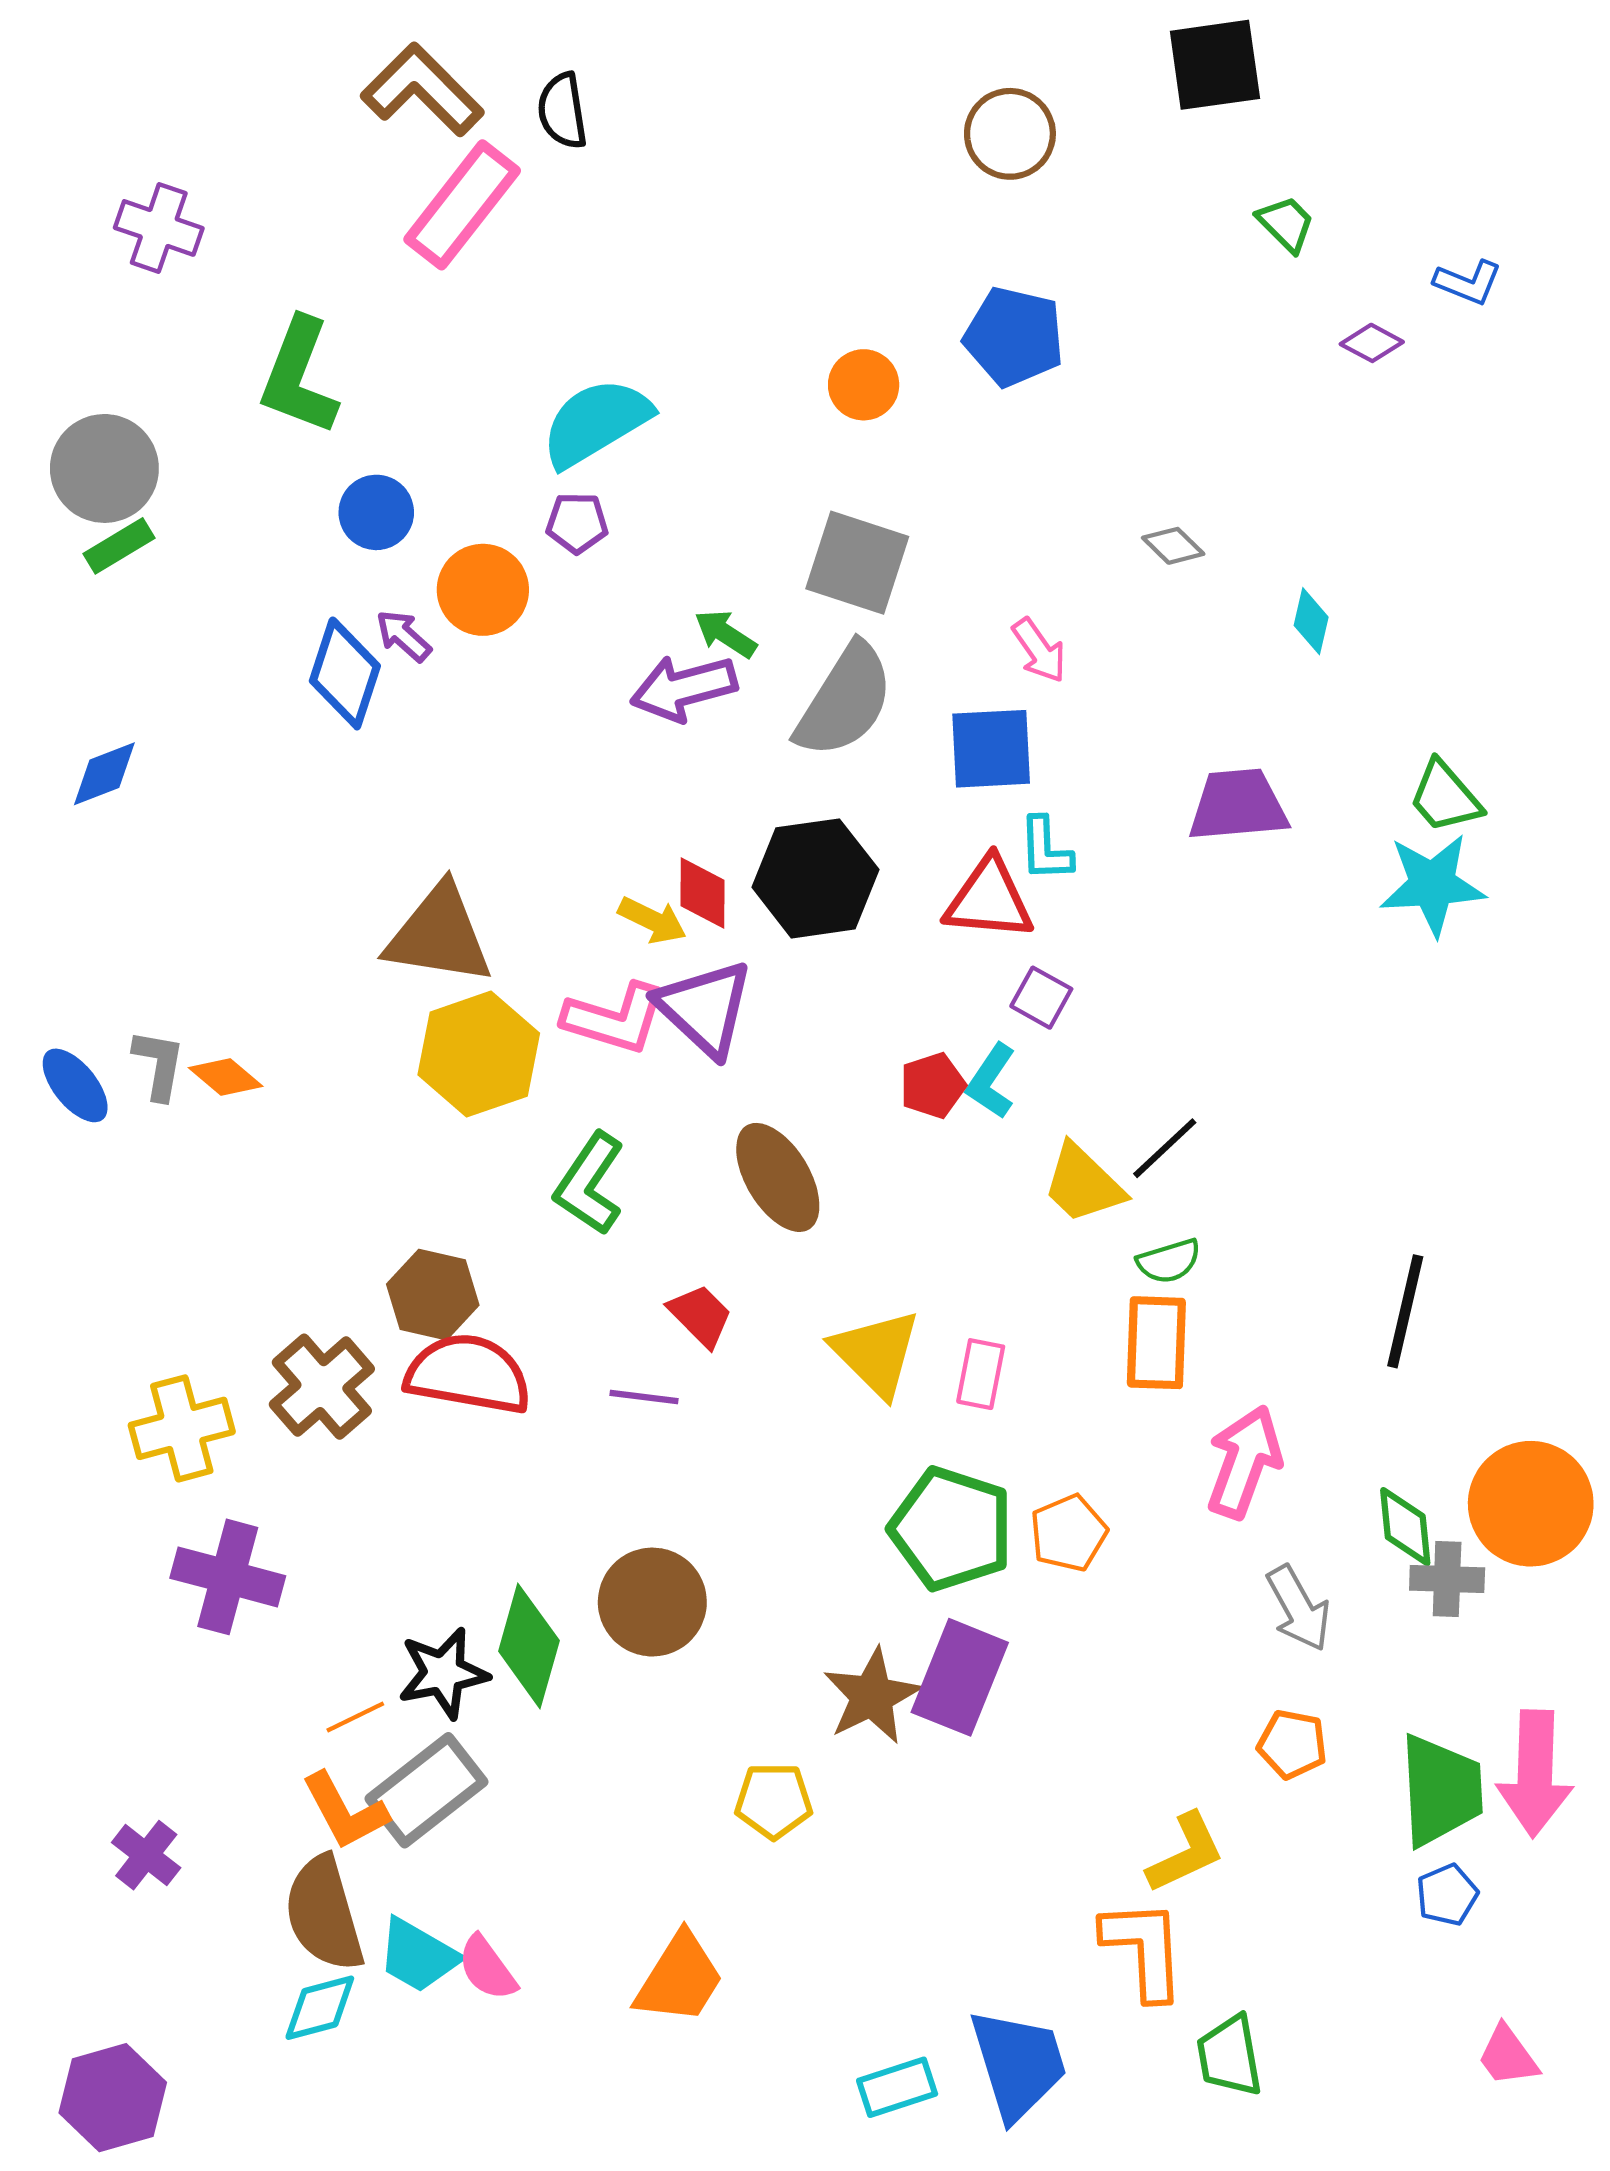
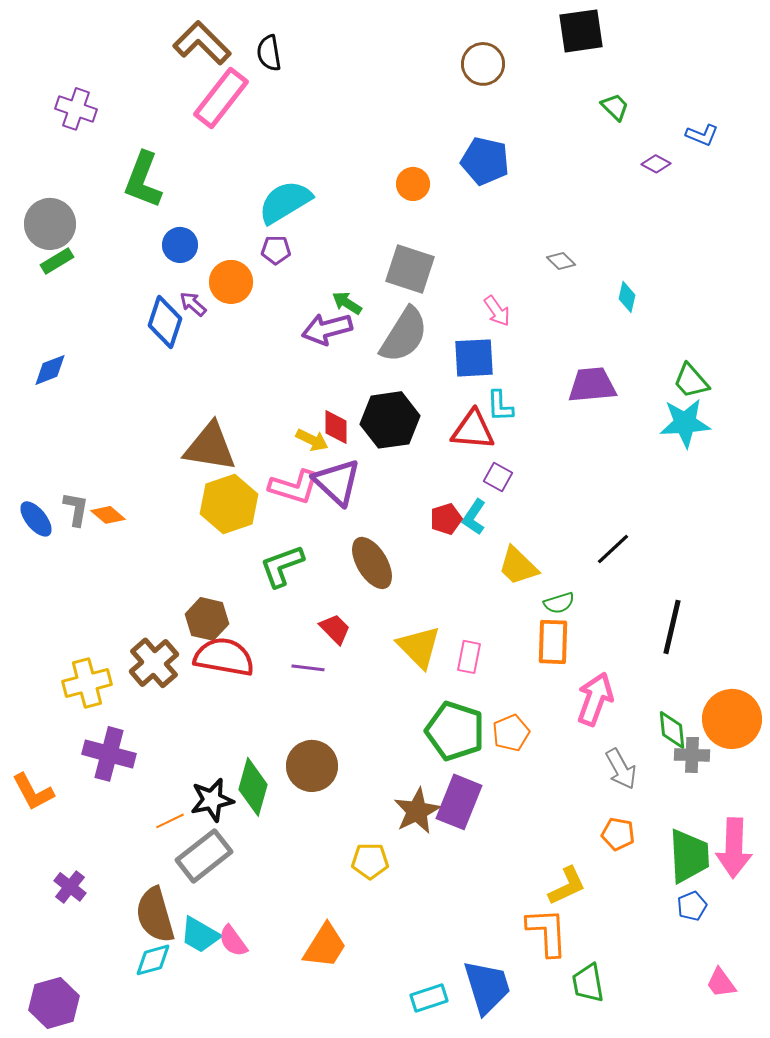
black line: (1165, 1148) -> (613, 549), moved
green L-shape: (590, 1184) -> (282, 566), turned 36
orange L-shape: (345, 1811) -> (33, 792), moved

